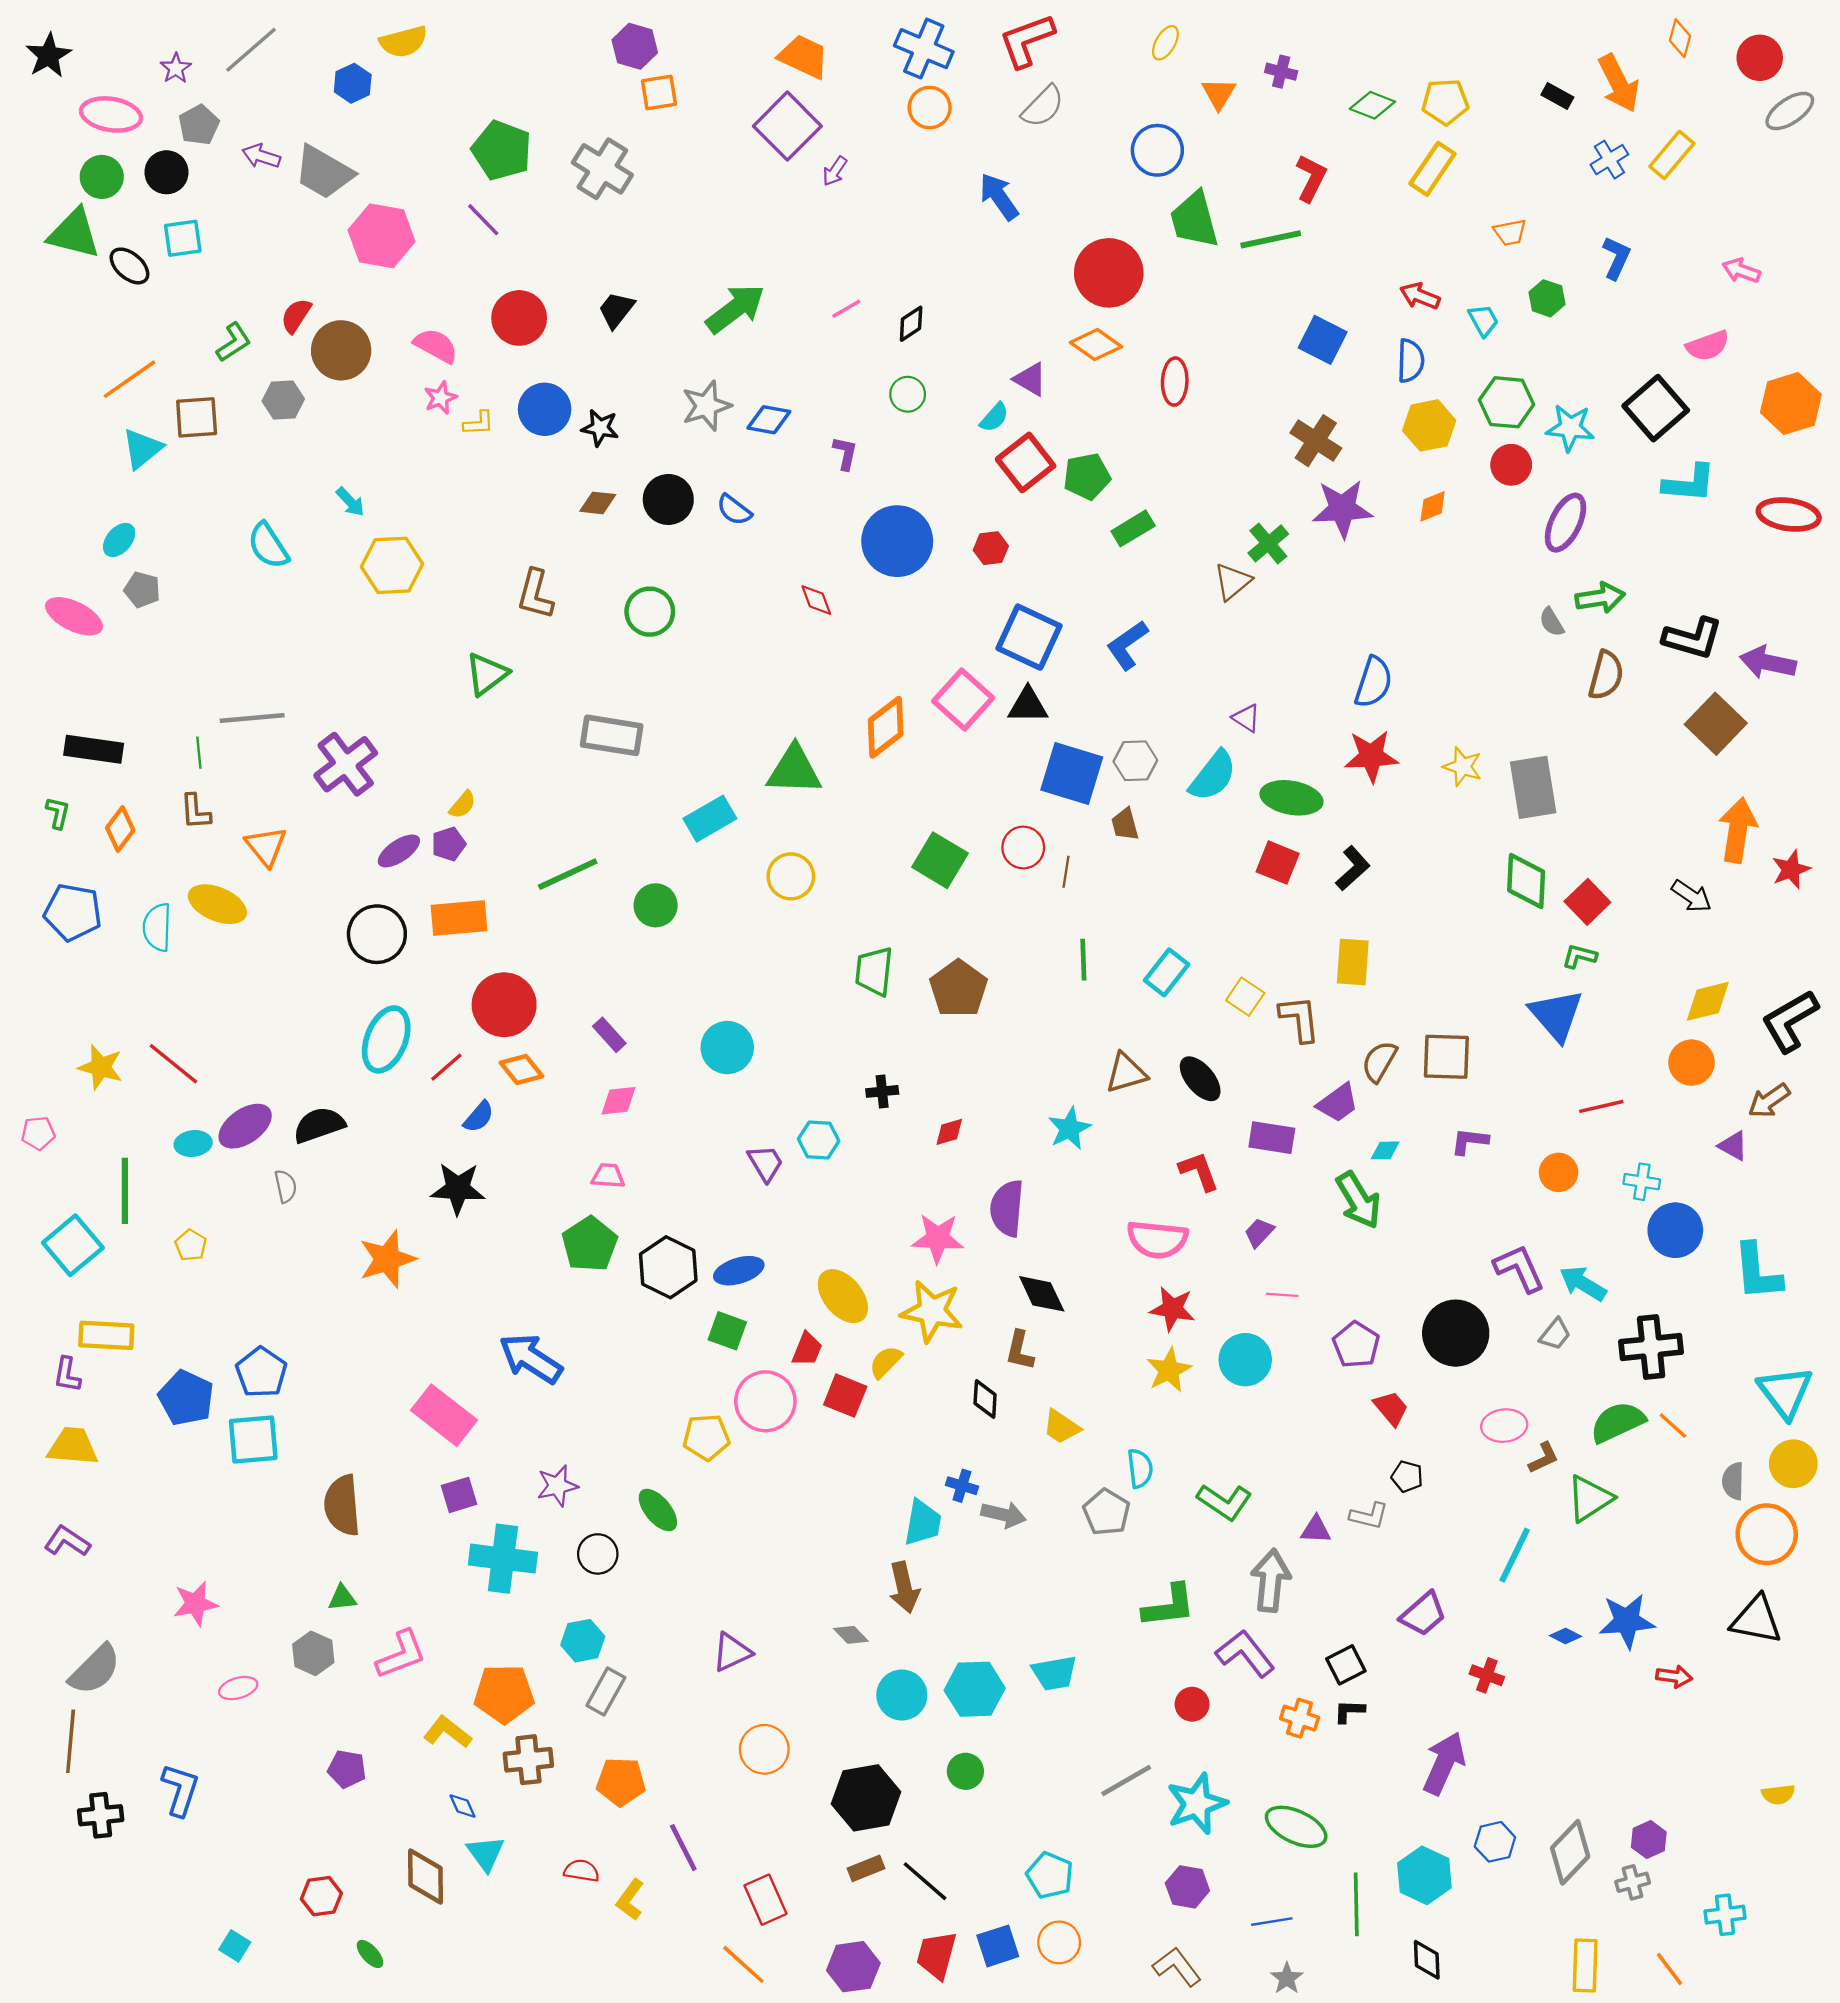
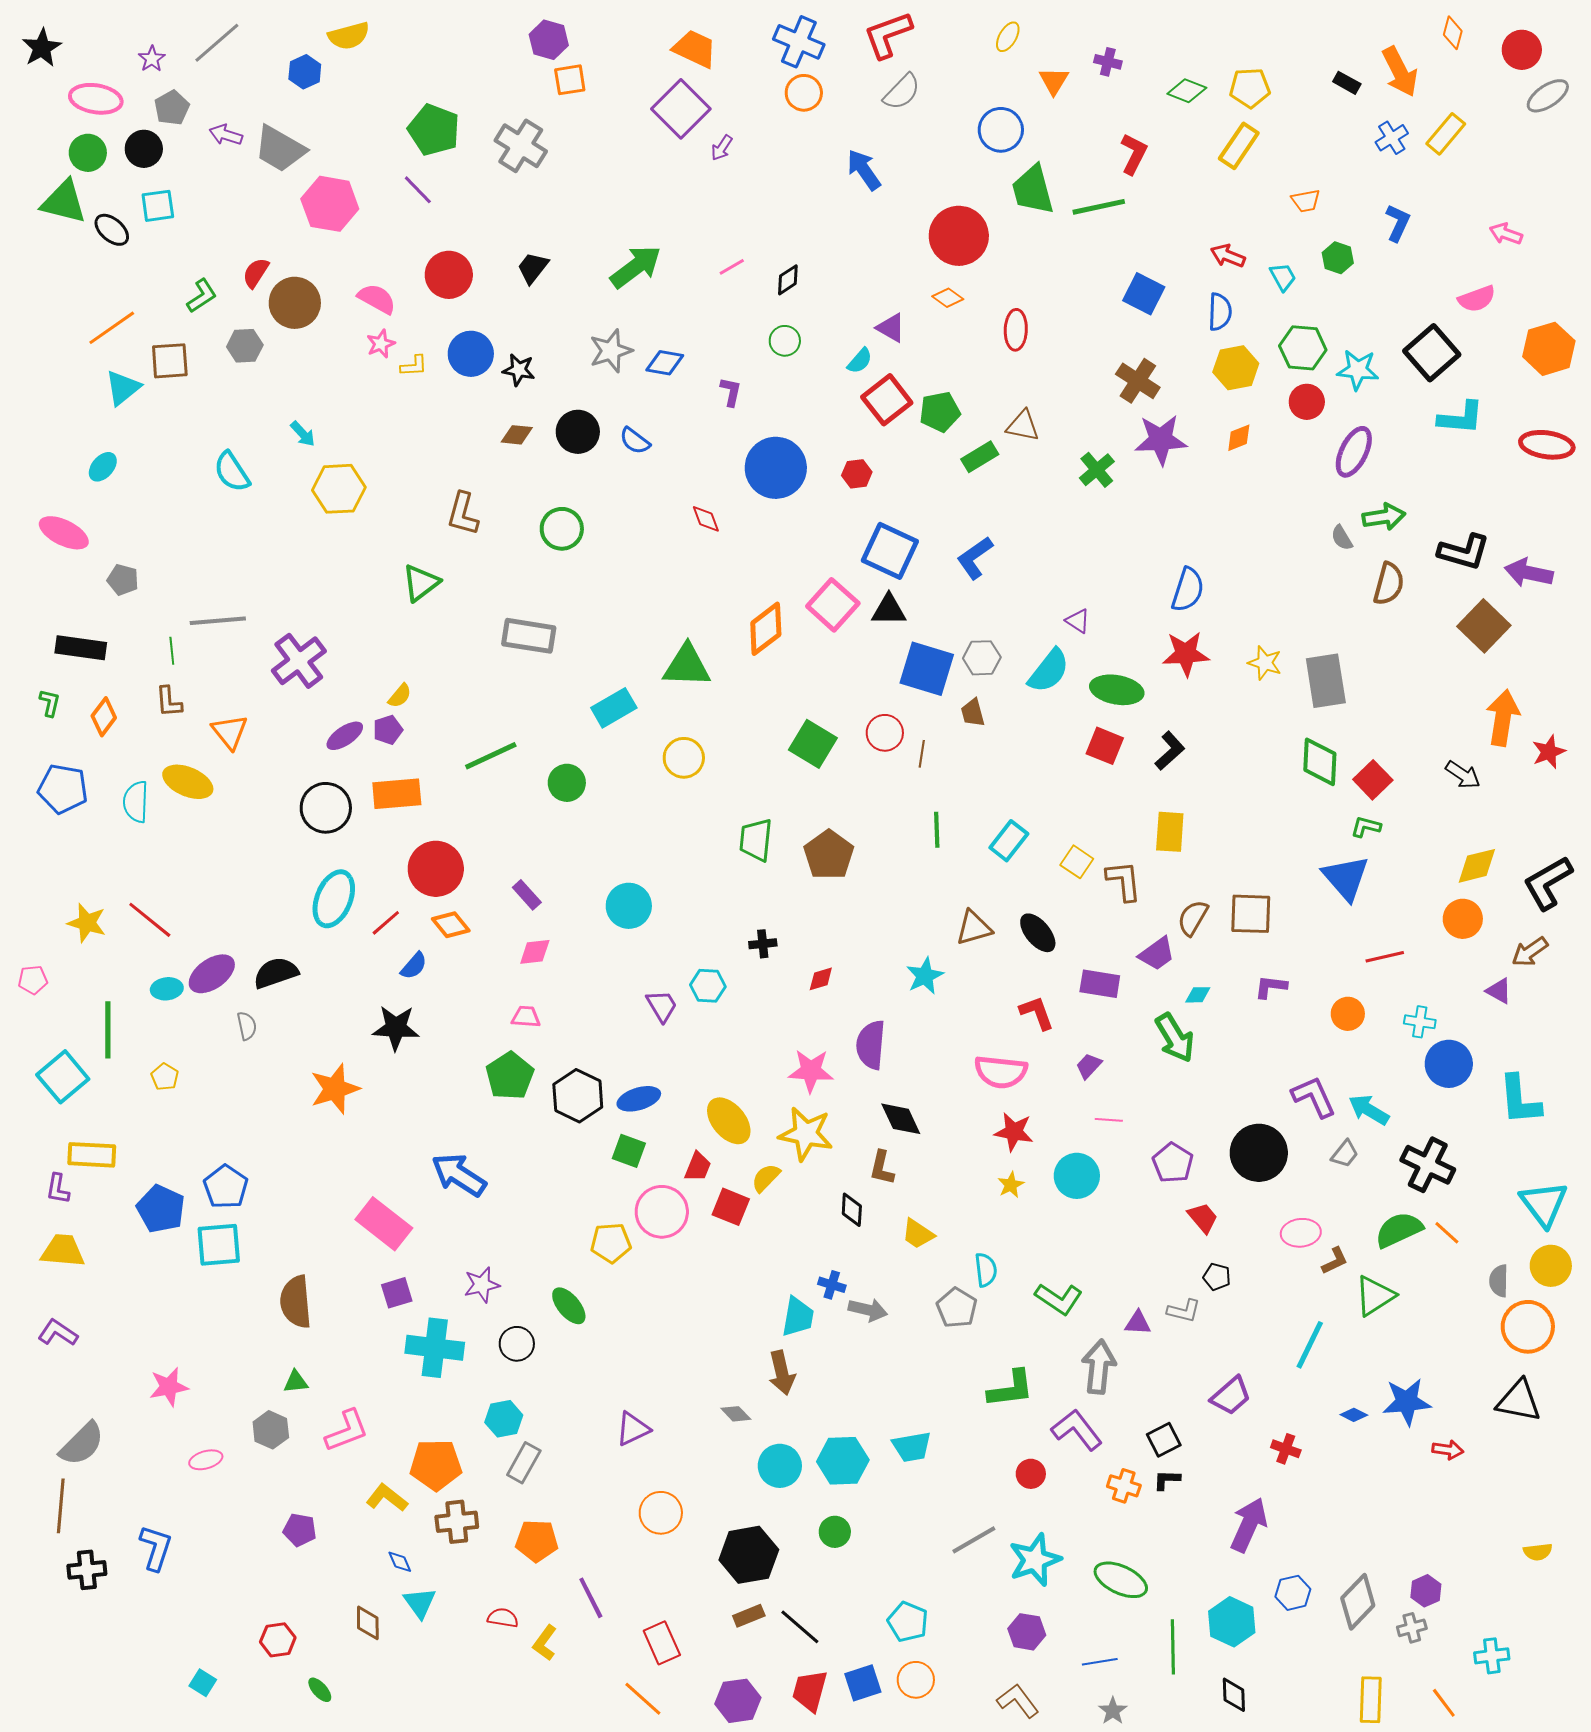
orange diamond: (1096, 345) -> (948, 298), size x0.7
brown triangle: (1233, 582) -> (1023, 426), moved, turned 51
gray pentagon: (142, 590) -> (123, 580), moved
black cross: (1651, 1347) -> (1428, 1165), turned 32
yellow star: (1169, 1370) -> (1011, 1185), size x0.7
brown diamond: (425, 1877) -> (368, 1623), size x0.7

